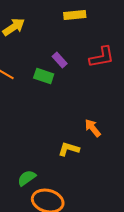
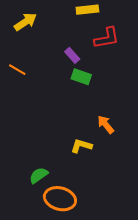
red L-shape: (102, 57) -> (107, 38), moved
green rectangle: (44, 76) -> (81, 77), moved

